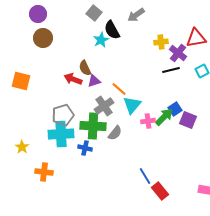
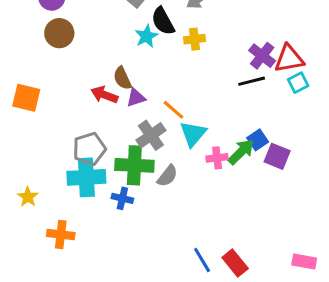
red triangle: (196, 38) -> (289, 59), moved
yellow cross: (161, 42) -> (195, 39), moved
blue line: (145, 176) -> (202, 260), moved

